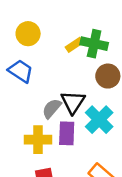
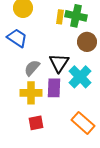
yellow rectangle: (74, 45) -> (60, 17), turned -48
gray semicircle: (52, 108) -> (32, 68), moved

